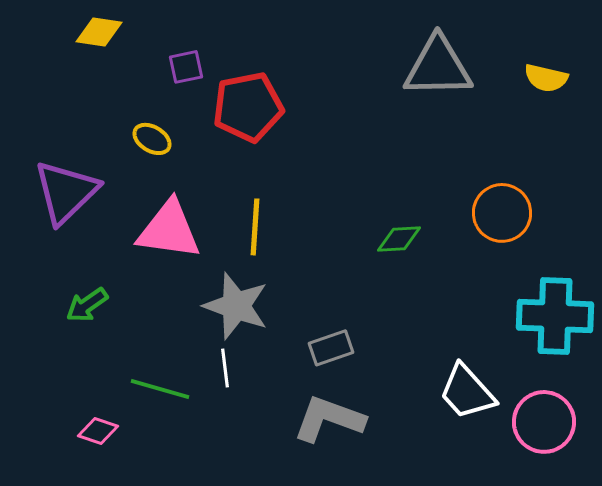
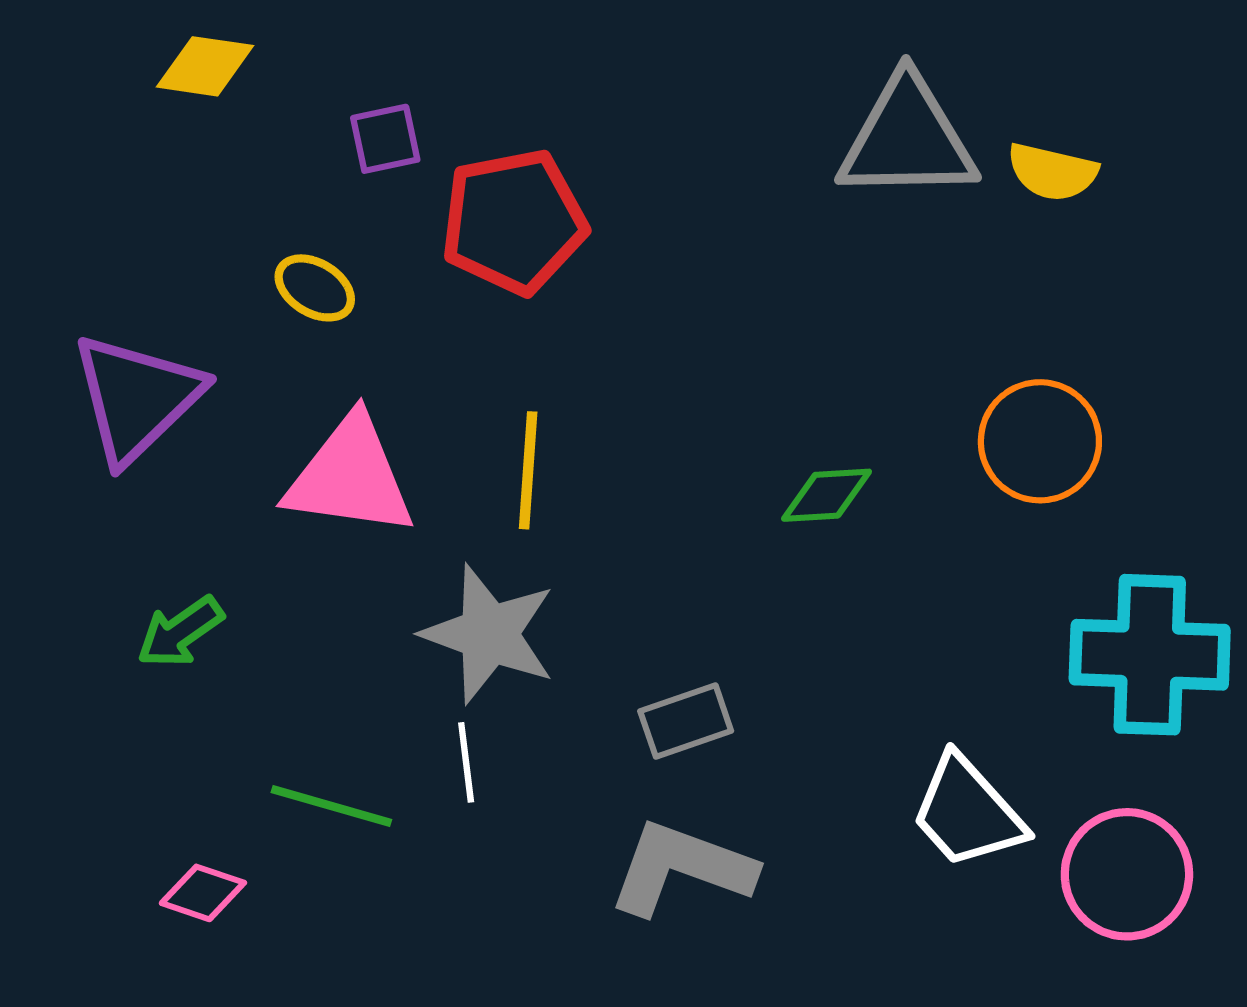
yellow semicircle: (546, 78) -> (1052, 172), moved

